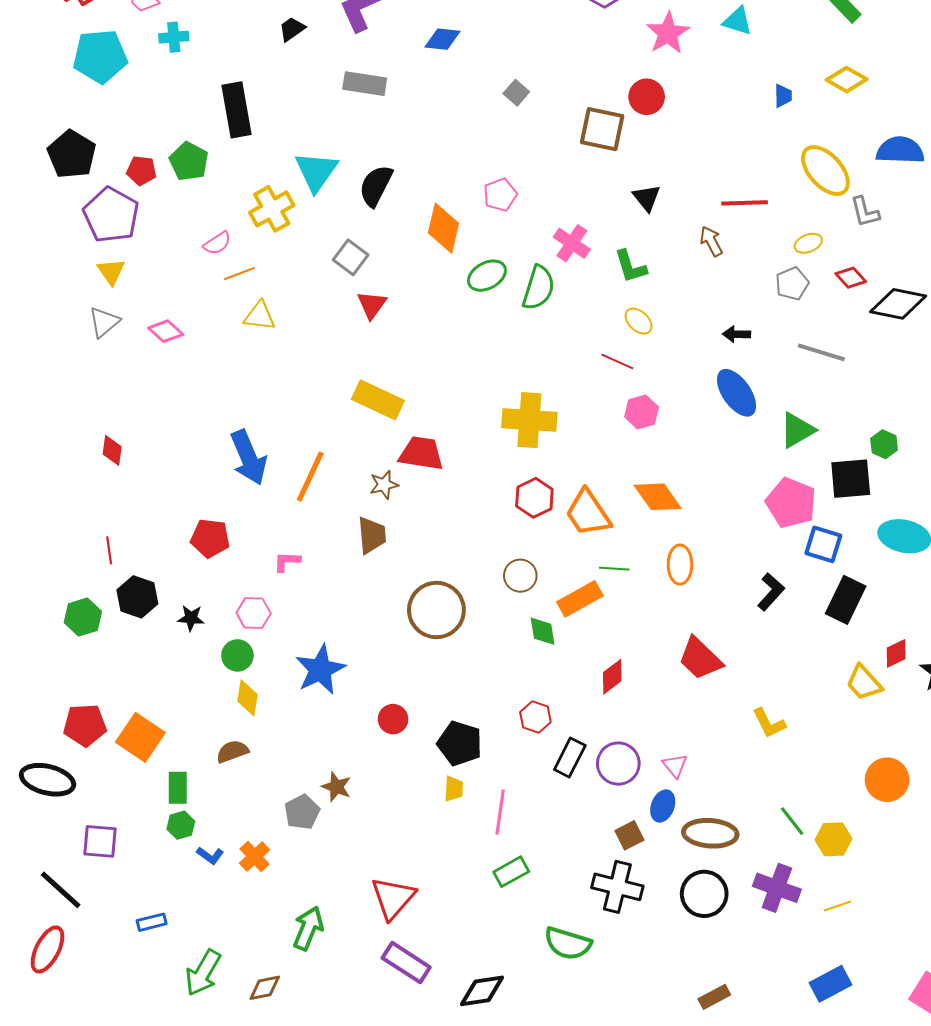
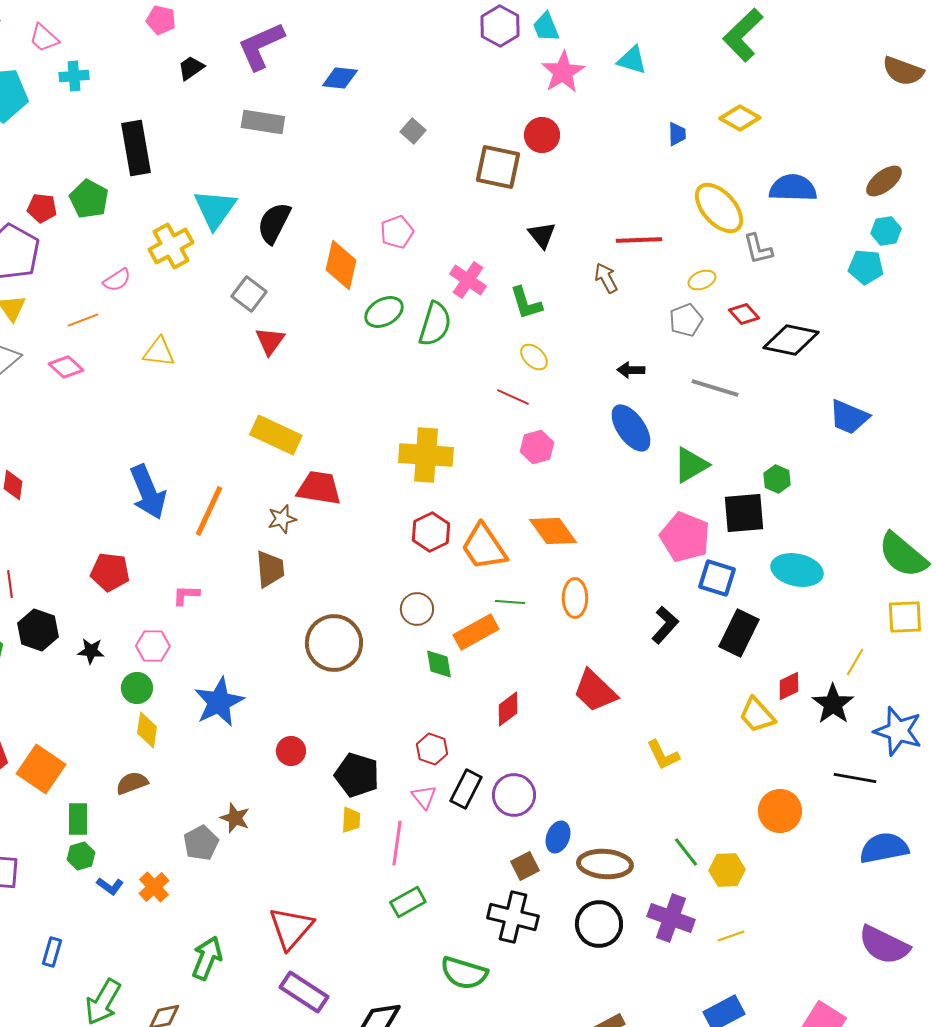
orange line: (239, 274) -> (83, 320), moved
pink triangle: (675, 766) -> (424, 797), moved
blue rectangle: (152, 922) -> (52, 952), turned -60

